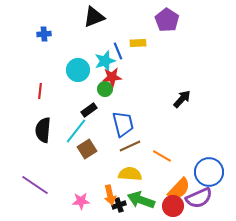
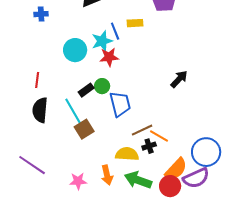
green circle: (105, 89) -> (102, 86), moved
red line: (40, 91) -> (37, 80), moved
cyan line: (76, 131) -> (73, 111), turned -68
brown line: (130, 146) -> (142, 130), moved
black cross: (119, 205) -> (149, 146), moved

